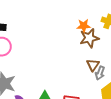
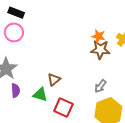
brown triangle: (93, 65) -> (54, 80), moved

